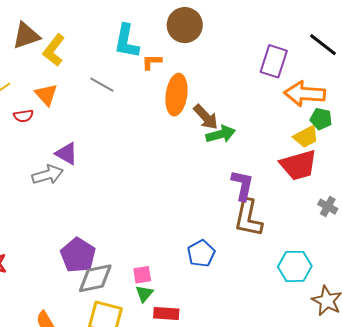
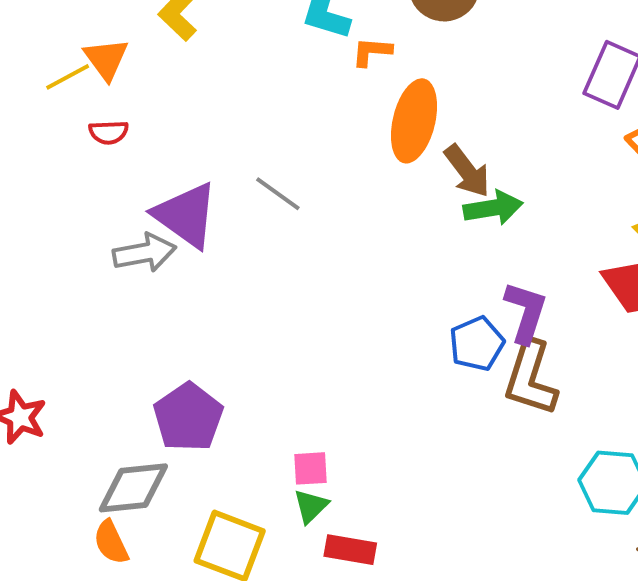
gray line: (102, 85) -> (278, 194), moved
orange triangle: (46, 95) -> (106, 59), moved
purple triangle: (67, 154) -> (186, 215), size x1.5
blue pentagon: (201, 253) -> (477, 344), moved
gray diamond: (95, 278) -> (133, 488), moved

